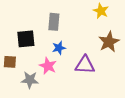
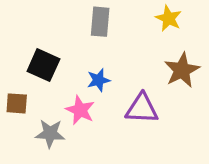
gray rectangle: (54, 22) -> (100, 22), moved
black square: (26, 39) -> (43, 65), turned 30

